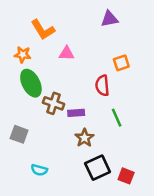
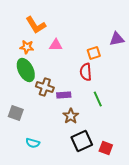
purple triangle: (109, 19) -> (117, 39), moved
orange star: (23, 55) -> (27, 47), moved
orange square: (121, 63) -> (94, 53), moved

